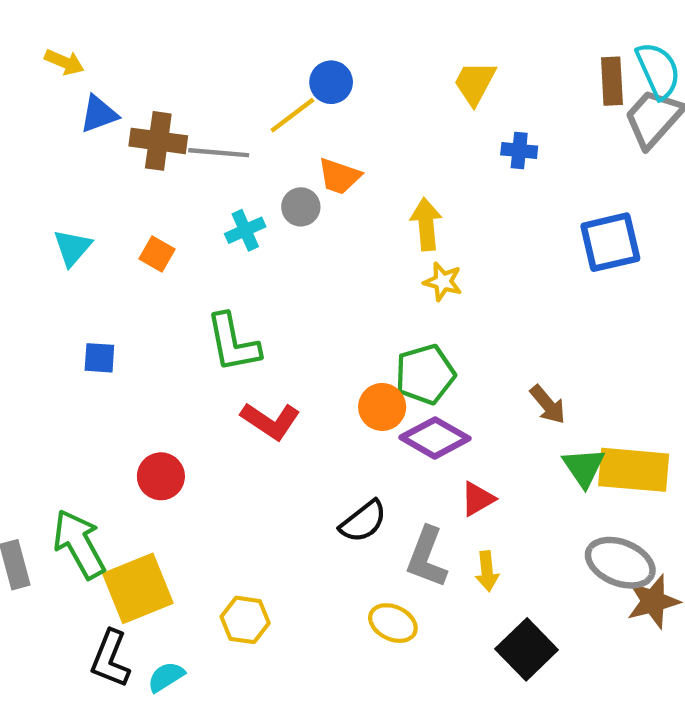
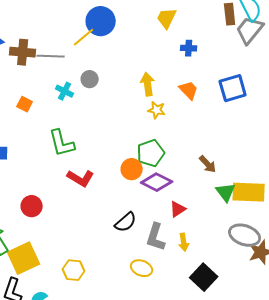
blue circle: (331, 82) -> (101, 21), size x1.5
orange trapezoid: (339, 176) -> (189, 90), moved, turned -150
cyan cross: (245, 230) -> (65, 91), turned -36

